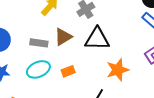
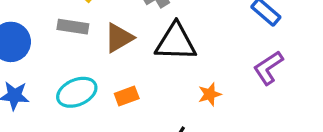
gray rectangle: (39, 43) -> (73, 27), moved
orange star: (118, 70) -> (210, 94), size x0.6

